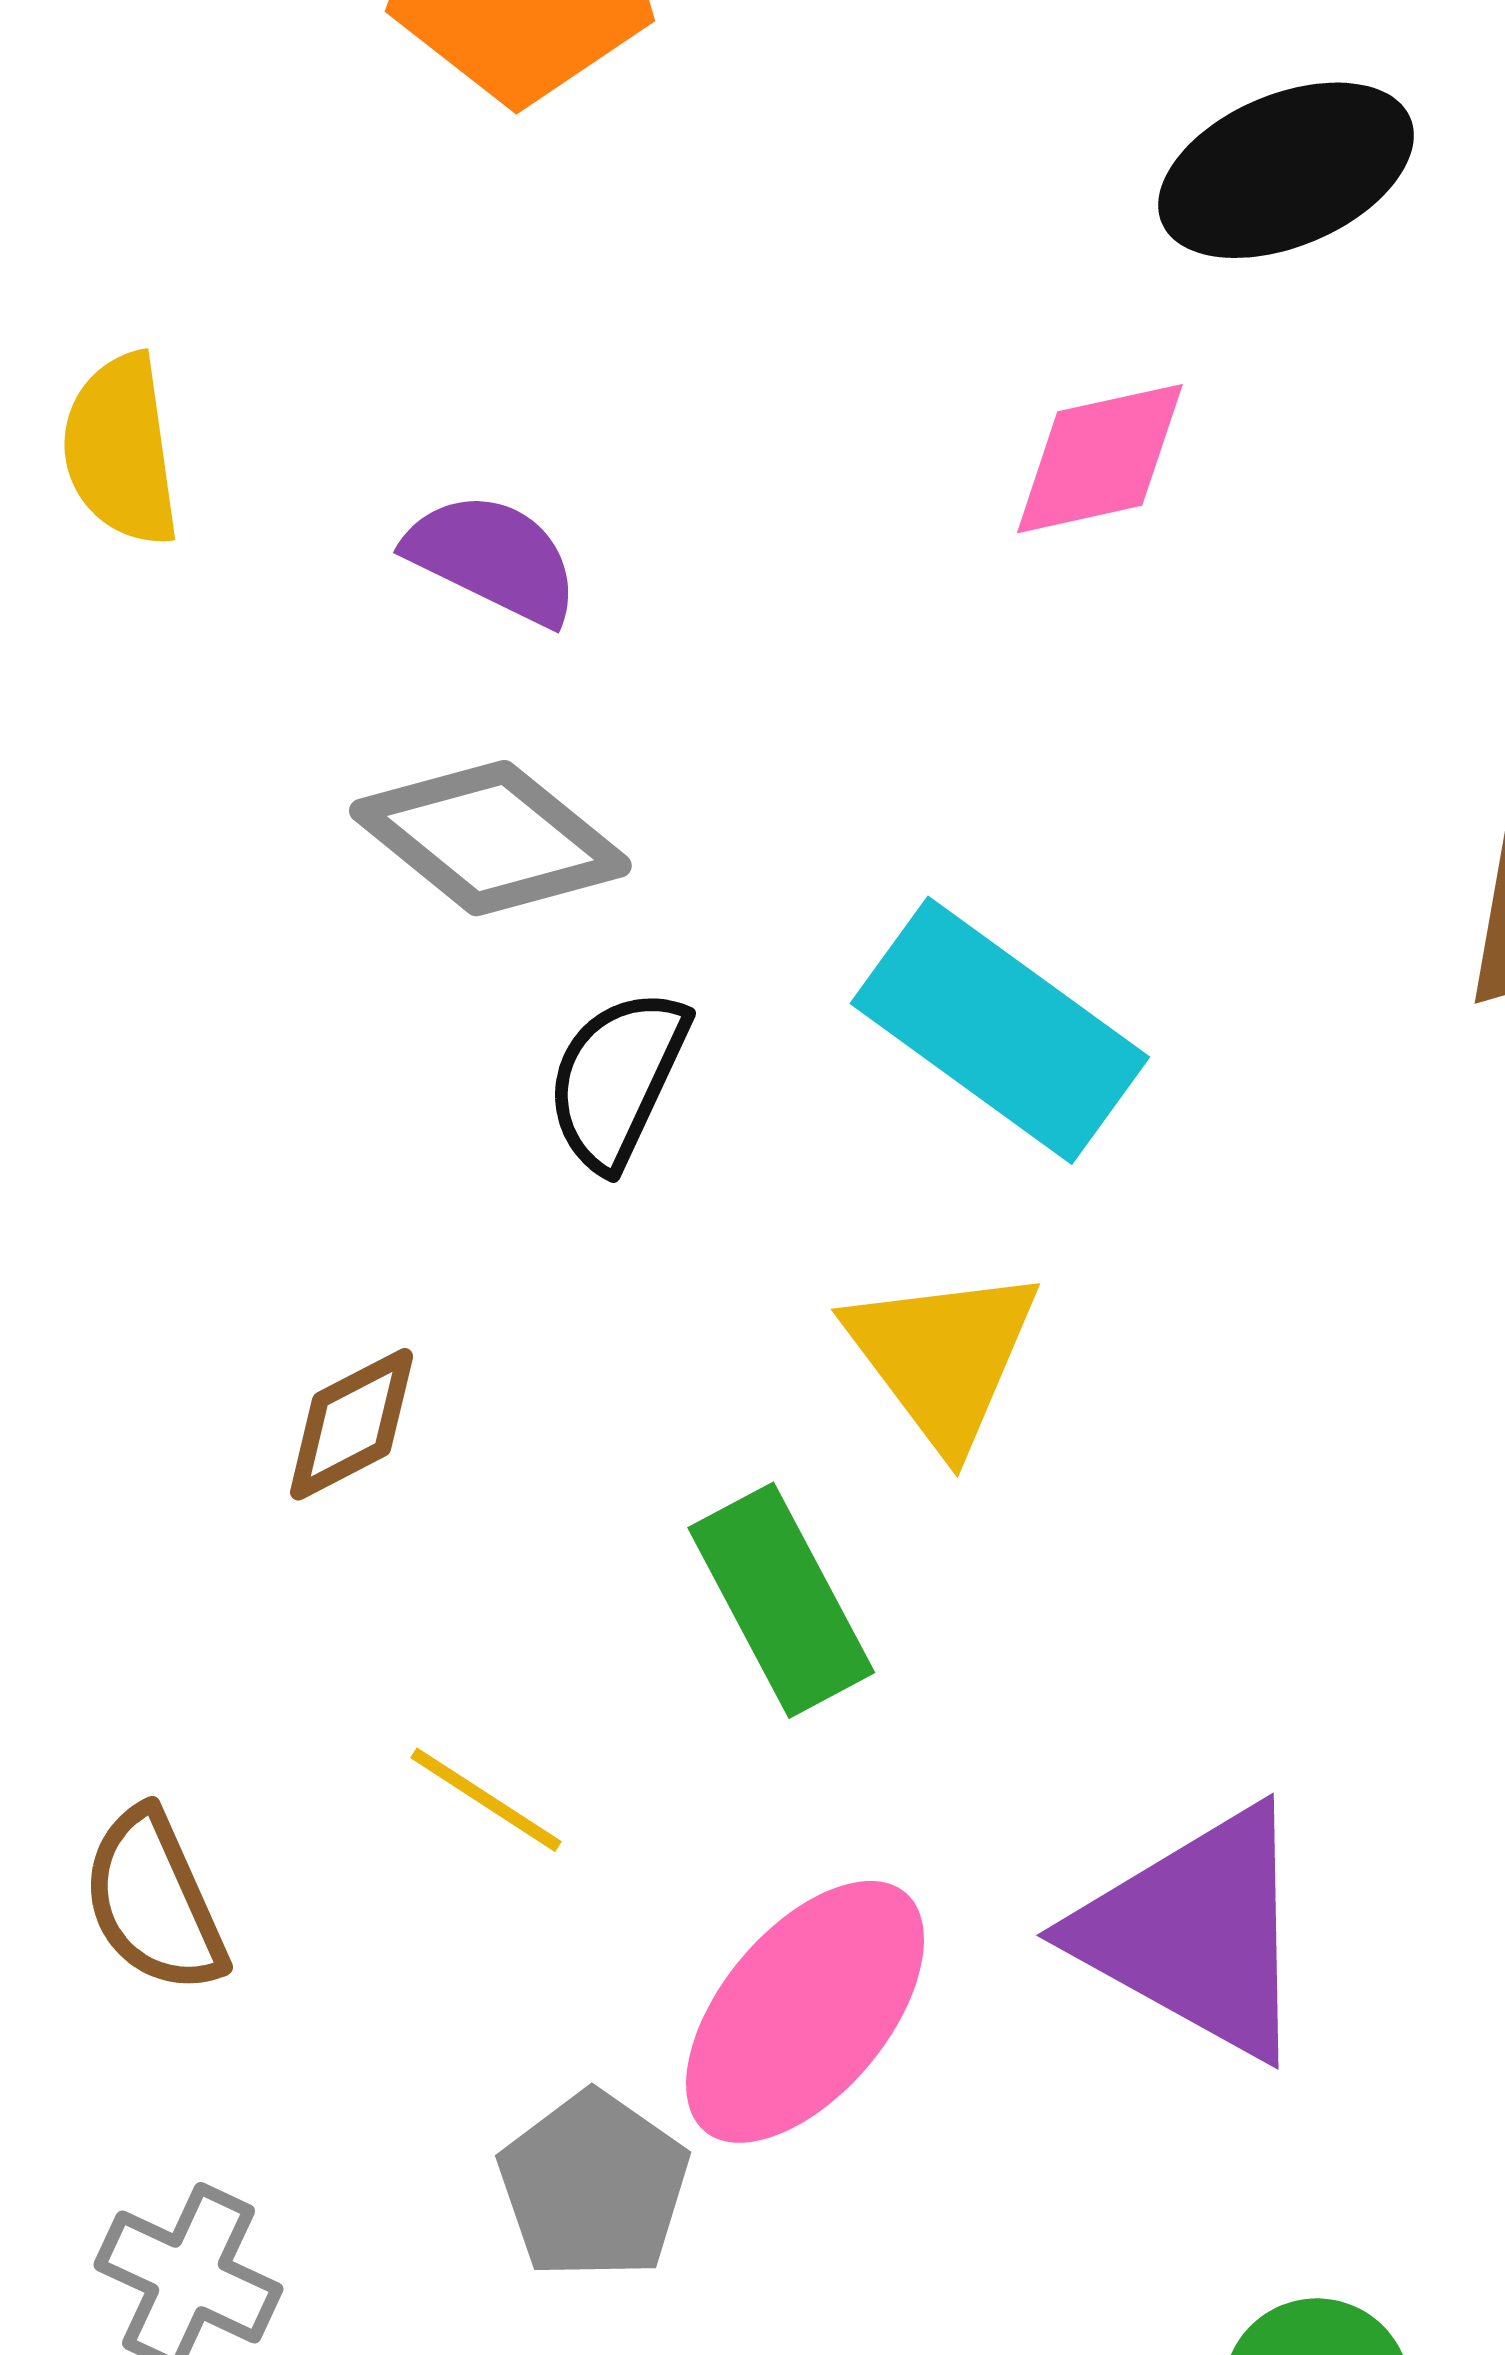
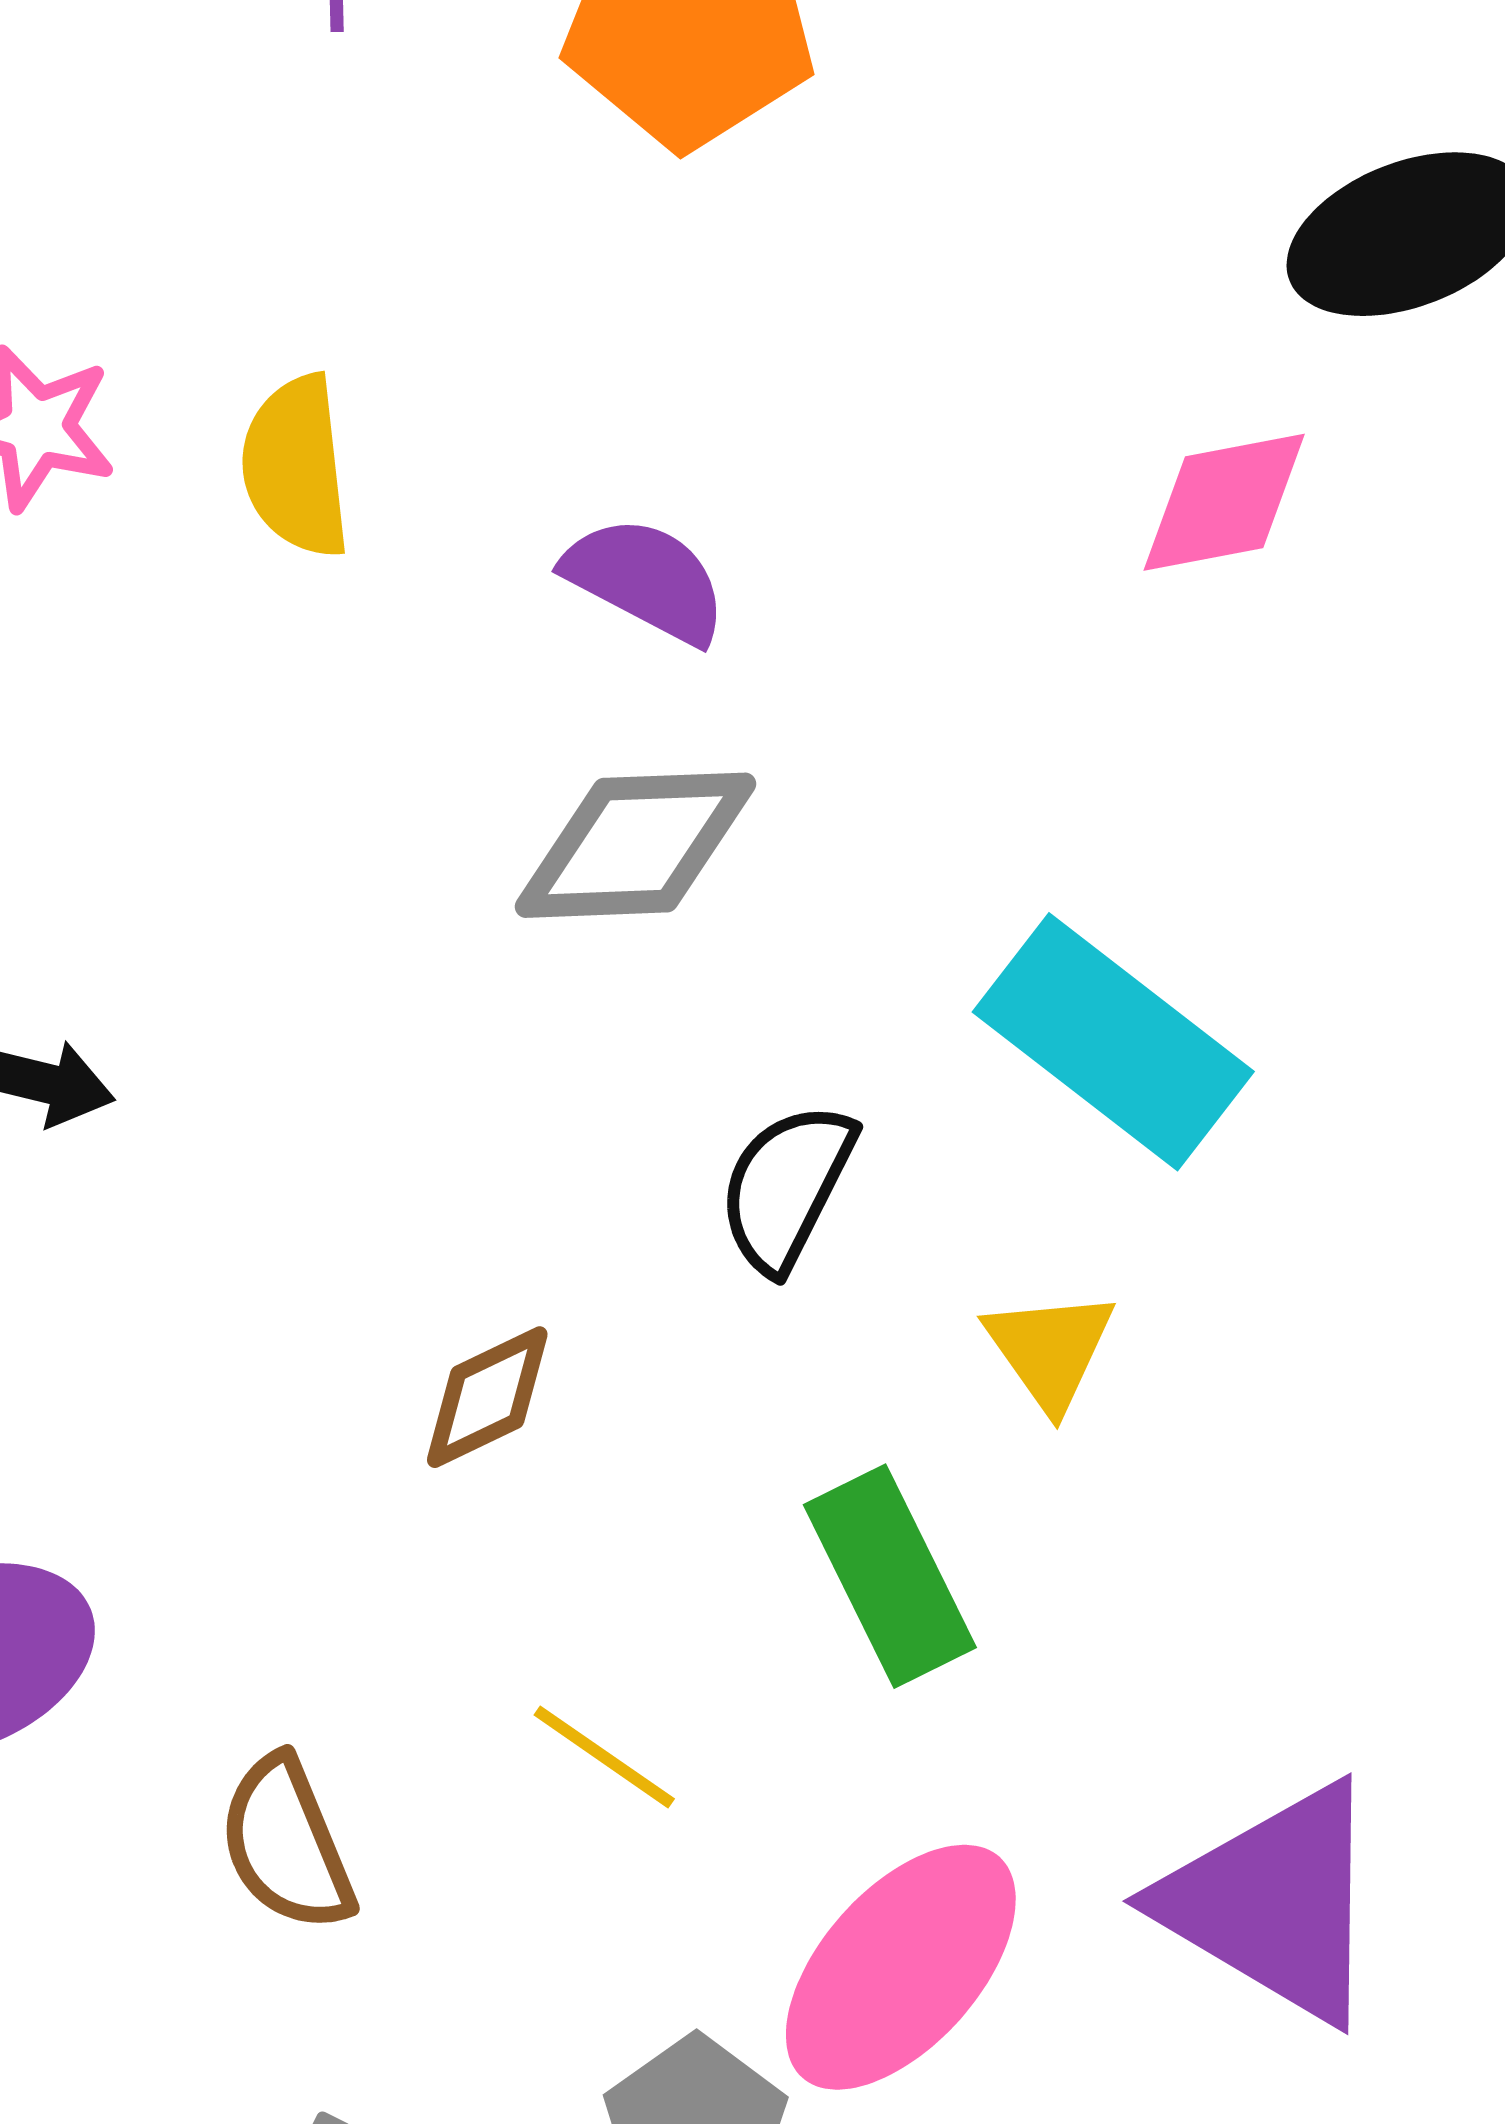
gray diamond: (490, 838) -> (635, 845), turned -43
black semicircle: (617, 1079) -> (787, 1187), moved
yellow triangle: (943, 1357) -> (1050, 1350), size x0.7

